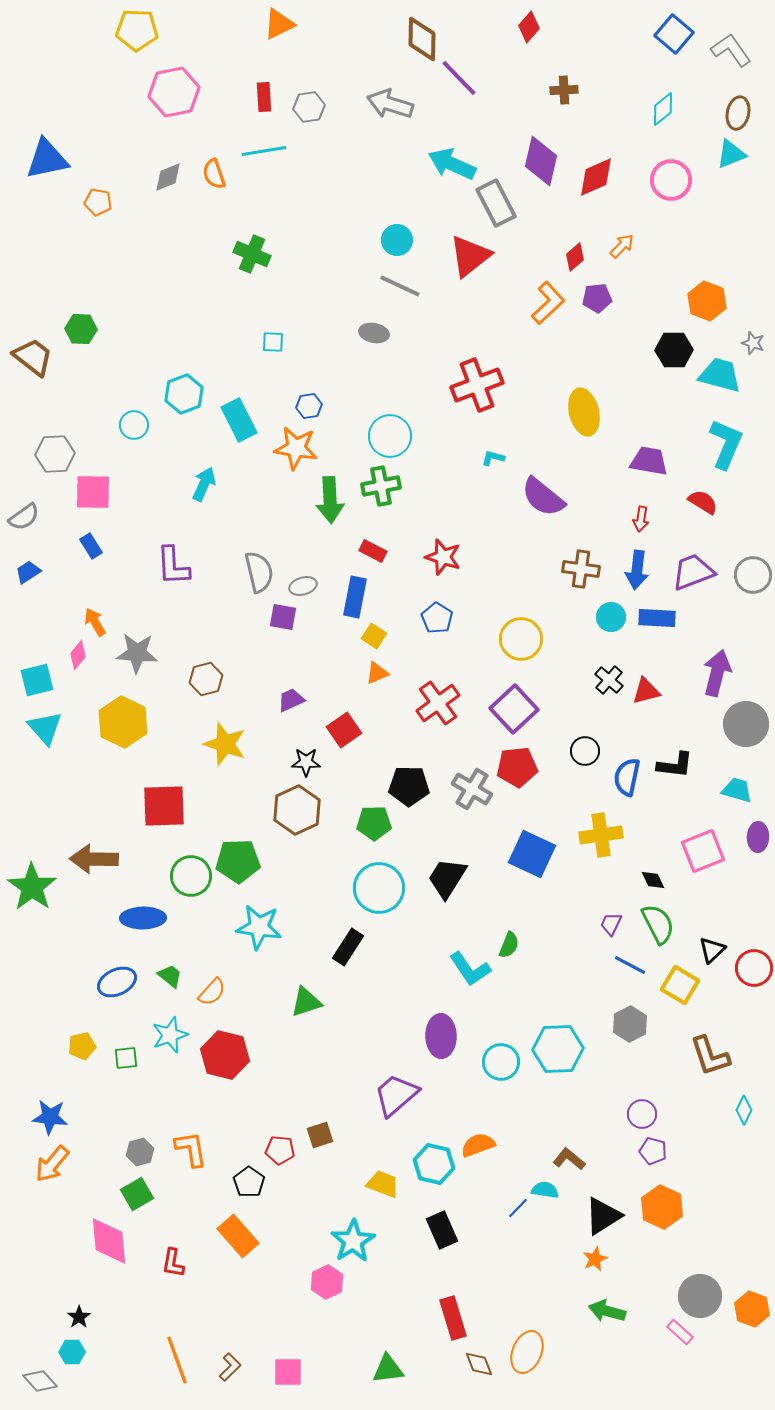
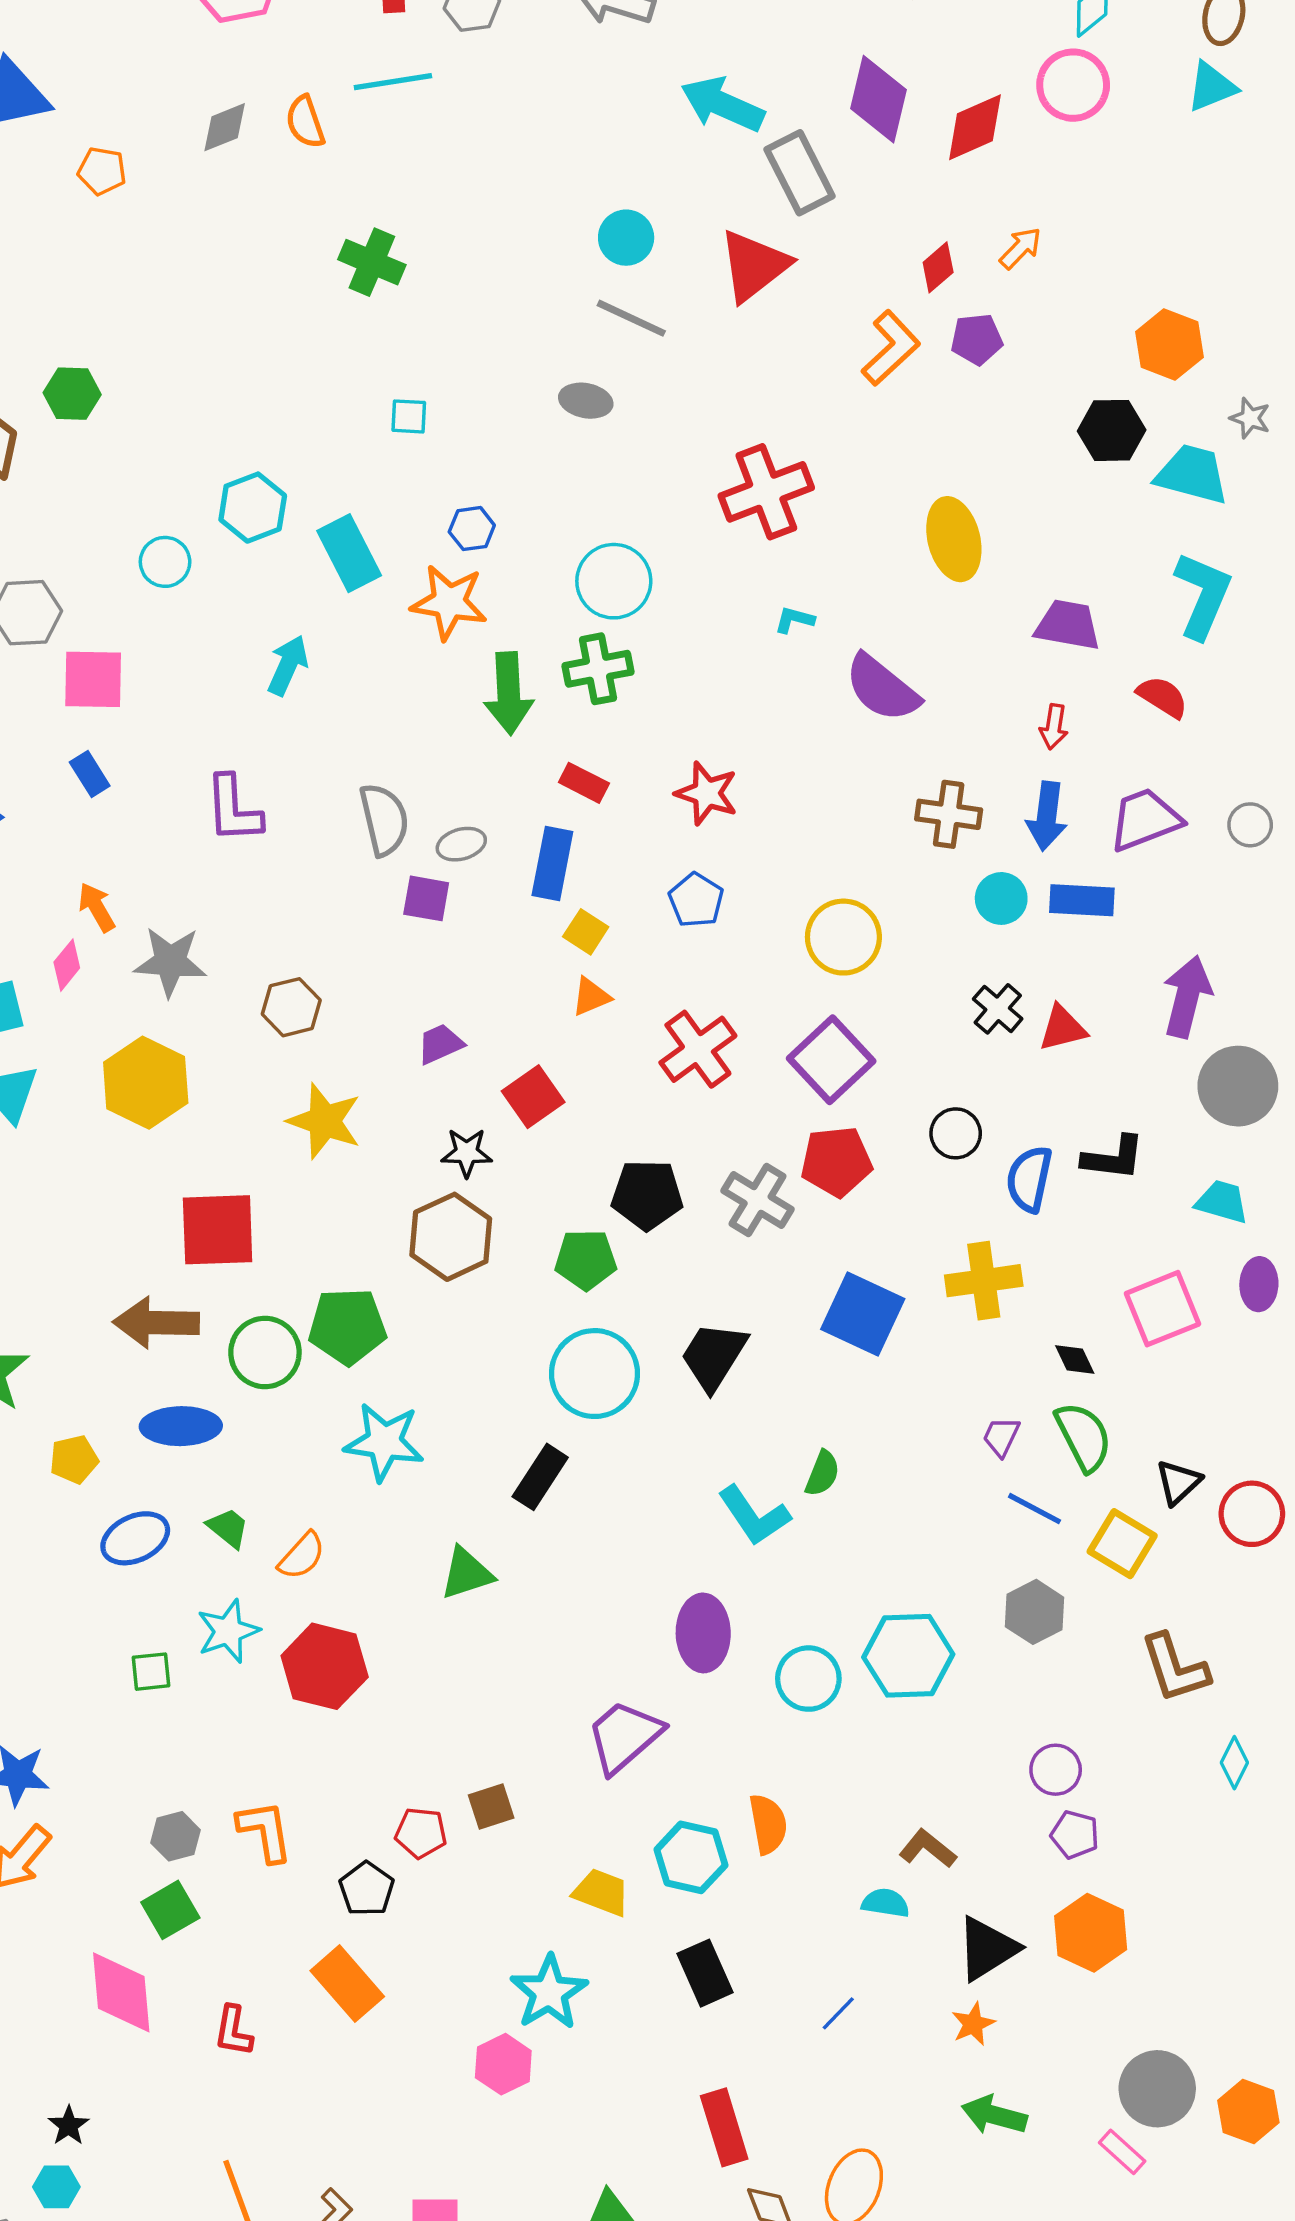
pink circle: (671, 180) -> (1073, 85), moved
gray circle: (753, 575) -> (1250, 825), size x0.7
brown arrow: (94, 859) -> (156, 1323), moved
yellow pentagon: (82, 1046) -> (74, 1459), moved
orange semicircle: (478, 1145) -> (768, 1824), turned 100
blue line: (518, 1208) -> (838, 2013), moved

